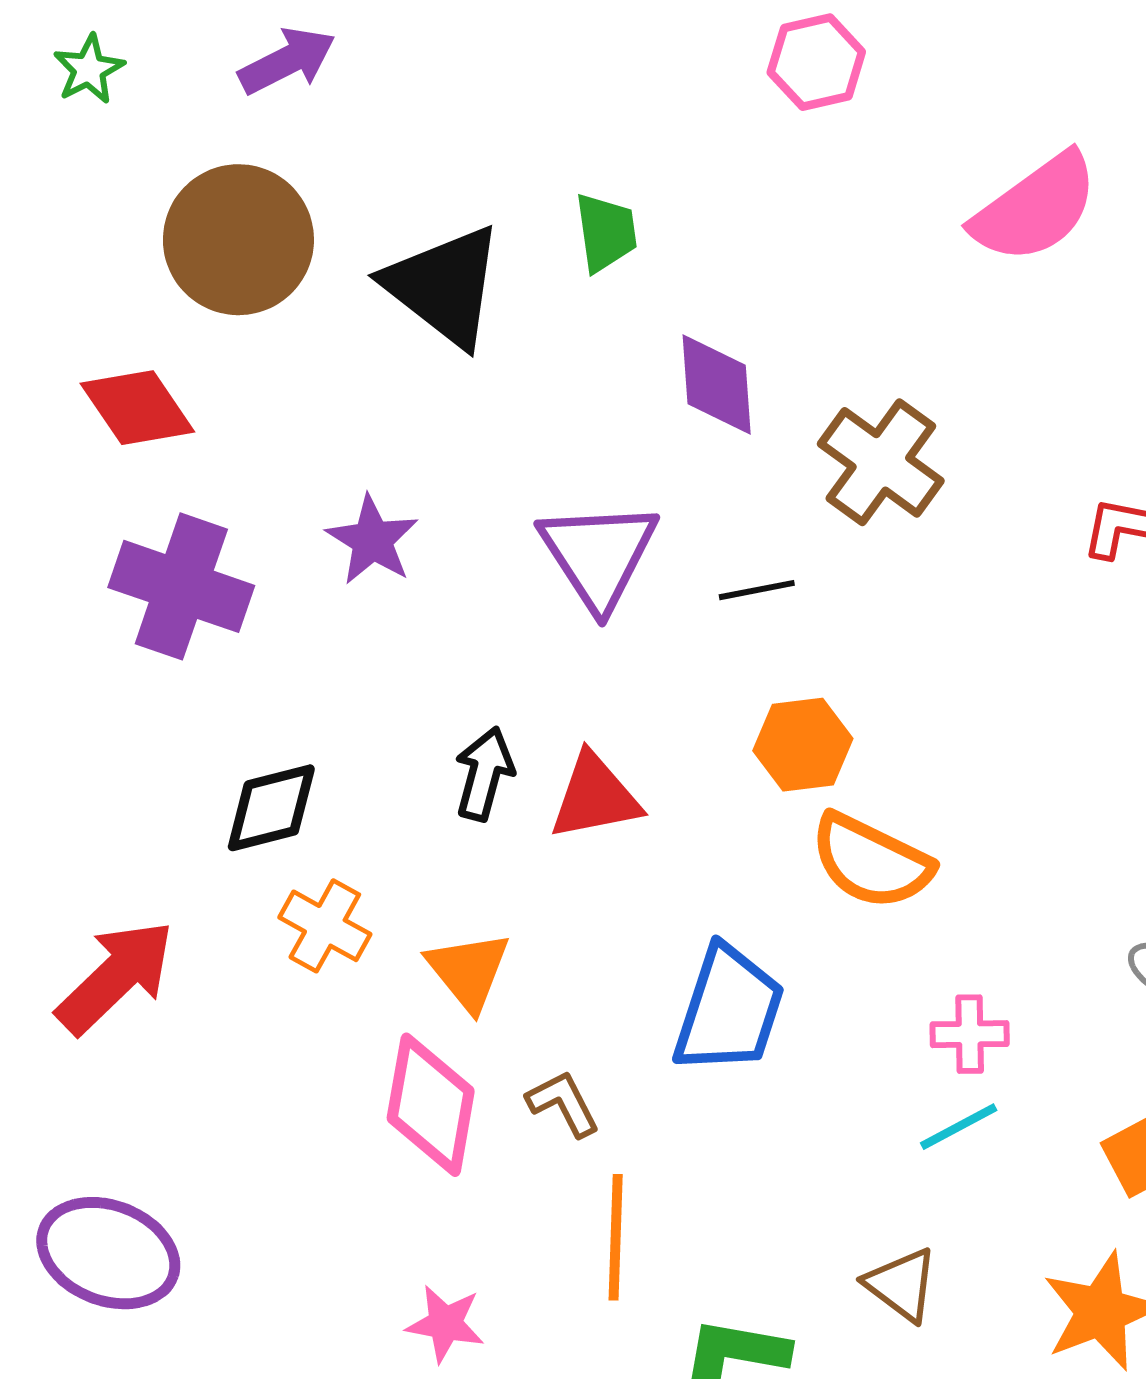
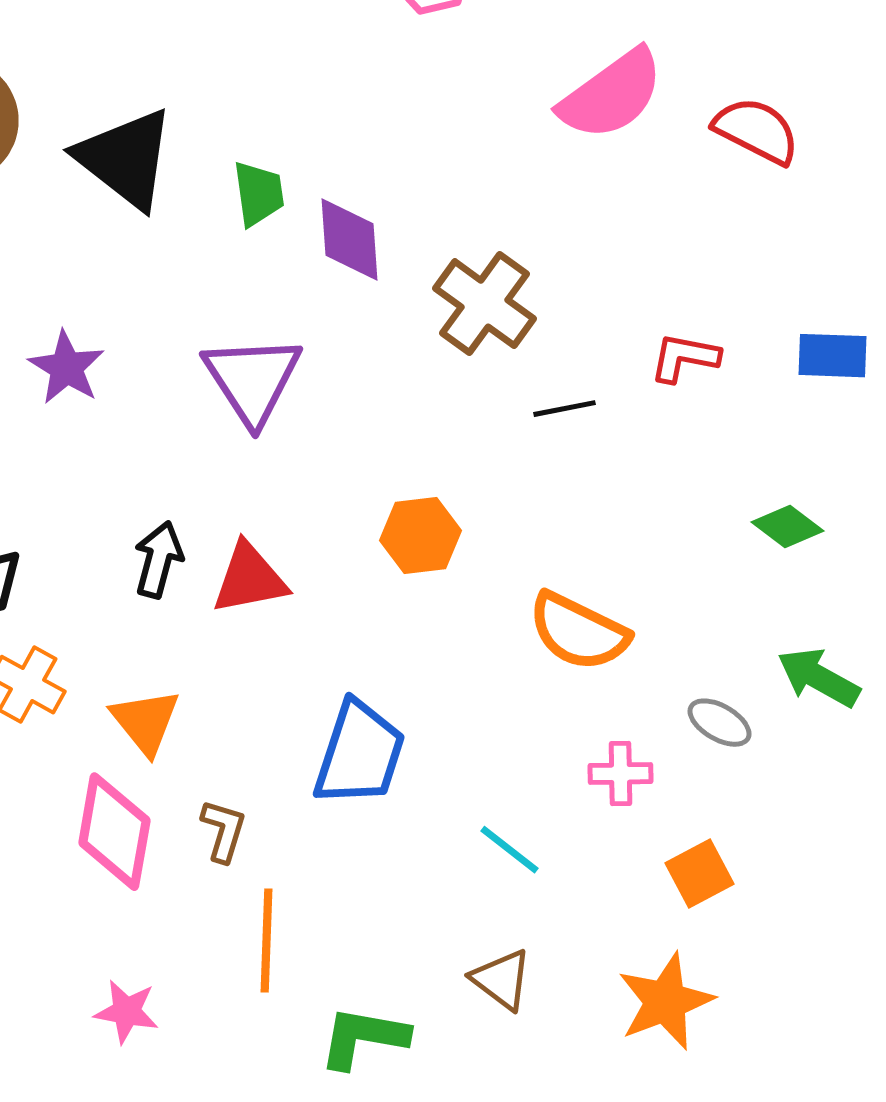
green trapezoid: (606, 232) -> (258, 194), moved
black line: (757, 590) -> (564, 409), moved
orange semicircle: (871, 861) -> (578, 632), moved
pink cross: (970, 1034) -> (620, 774), moved
brown L-shape: (563, 1103) -> (223, 831), turned 44
cyan line: (959, 1127) -> (509, 850), moved, turned 66

